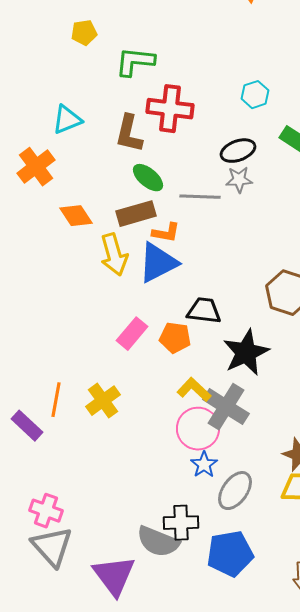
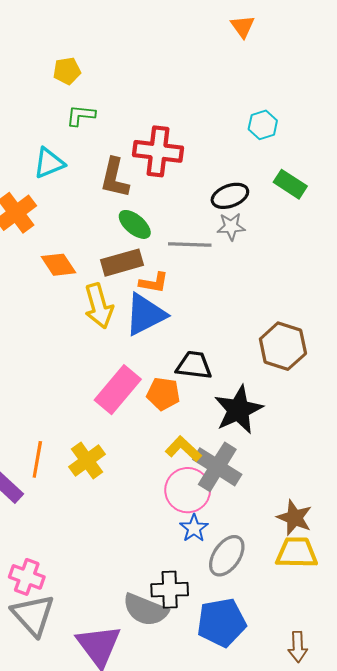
green L-shape: (135, 62) -> (81, 115), moved, size x0.7
cyan hexagon: (255, 95) -> (263, 125), moved
pink rectangle: (132, 334) -> (118, 390), size x1.4

